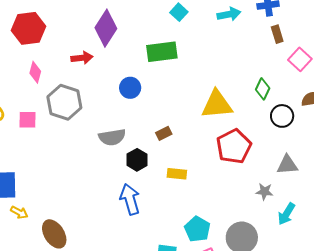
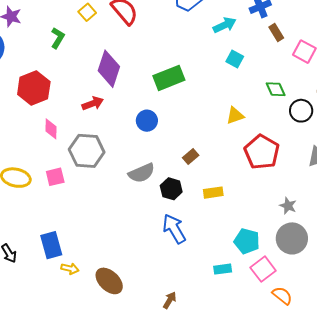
cyan square: (179, 12) -> (235, 59), moved
green diamond: (263, 89) -> (276, 89), turned -35
yellow triangle: (217, 104) -> (235, 116), size x0.6
gray star: (264, 192) -> (288, 206), moved, turned 30

